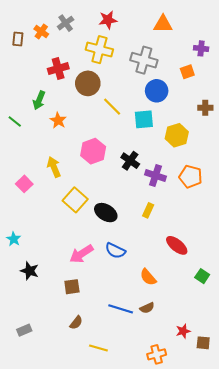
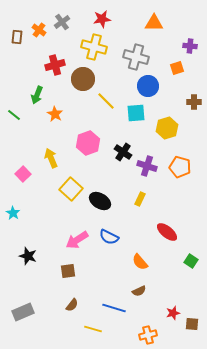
cyan star: (14, 239) -> (13, 213), moved
blue line: (121, 309) -> (114, 308), moved
gray rectangle: (24, 330) -> (23, 312), size x1.5

